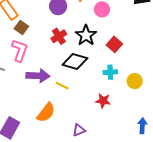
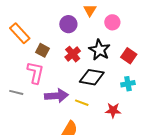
brown square: (21, 27) -> (42, 50), moved
red star: (103, 101) -> (113, 110), moved

